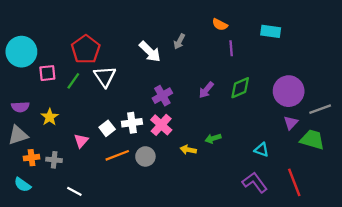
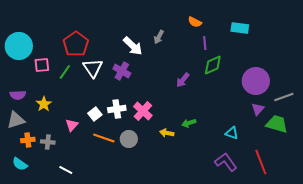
green diamond: (240, 88) -> (213, 65), moved
purple cross: (162, 96) -> (122, 71), moved, turned -30
orange line: (117, 155) -> (104, 138), turned 40

